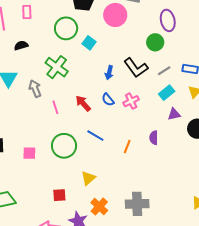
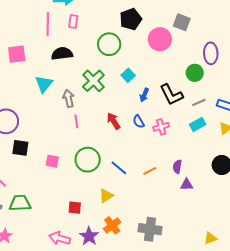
cyan square: (89, 43) -> (128, 75), moved
black semicircle: (21, 45) -> (62, 54), size x1.5
pink line: (55, 107) -> (76, 121), moved
purple triangle: (174, 114) -> (187, 185), moved
blue line: (95, 136) -> (119, 168), moved
orange line: (127, 146) -> (150, 171), turned 32

